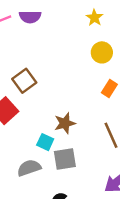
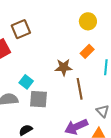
brown star: (65, 123) -> (64, 67), moved

